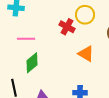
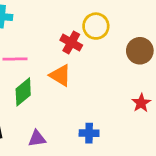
orange triangle: (86, 54) -> (60, 75), moved

